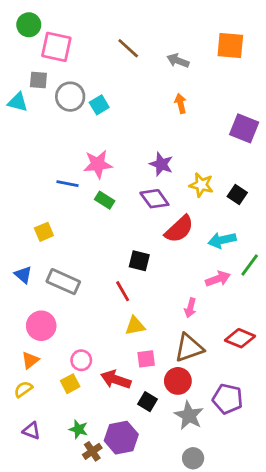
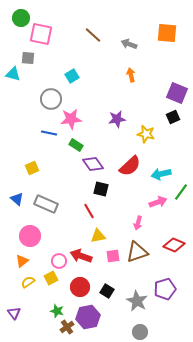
gray circle: (70, 97) -> (51, 99), moved
purple star: (161, 164) -> (117, 119), turned -30
black square: (237, 195) -> (173, 117), moved, turned 32
purple diamond: (154, 199) -> (93, 164), moved
pink square: (146, 359) -> (113, 256), moved
red arrow: (116, 380) -> (81, 256), moved
red circle: (178, 381) -> (80, 287), moved
yellow semicircle: (23, 389) -> (28, 282), moved
purple pentagon: (228, 399) -> (165, 289), turned -30
purple triangle: (32, 431) -> (14, 313), moved, turned 32

